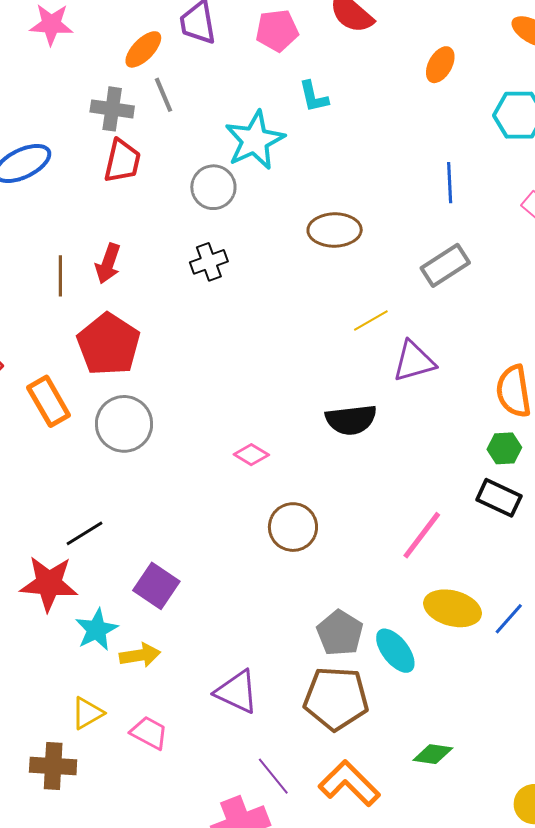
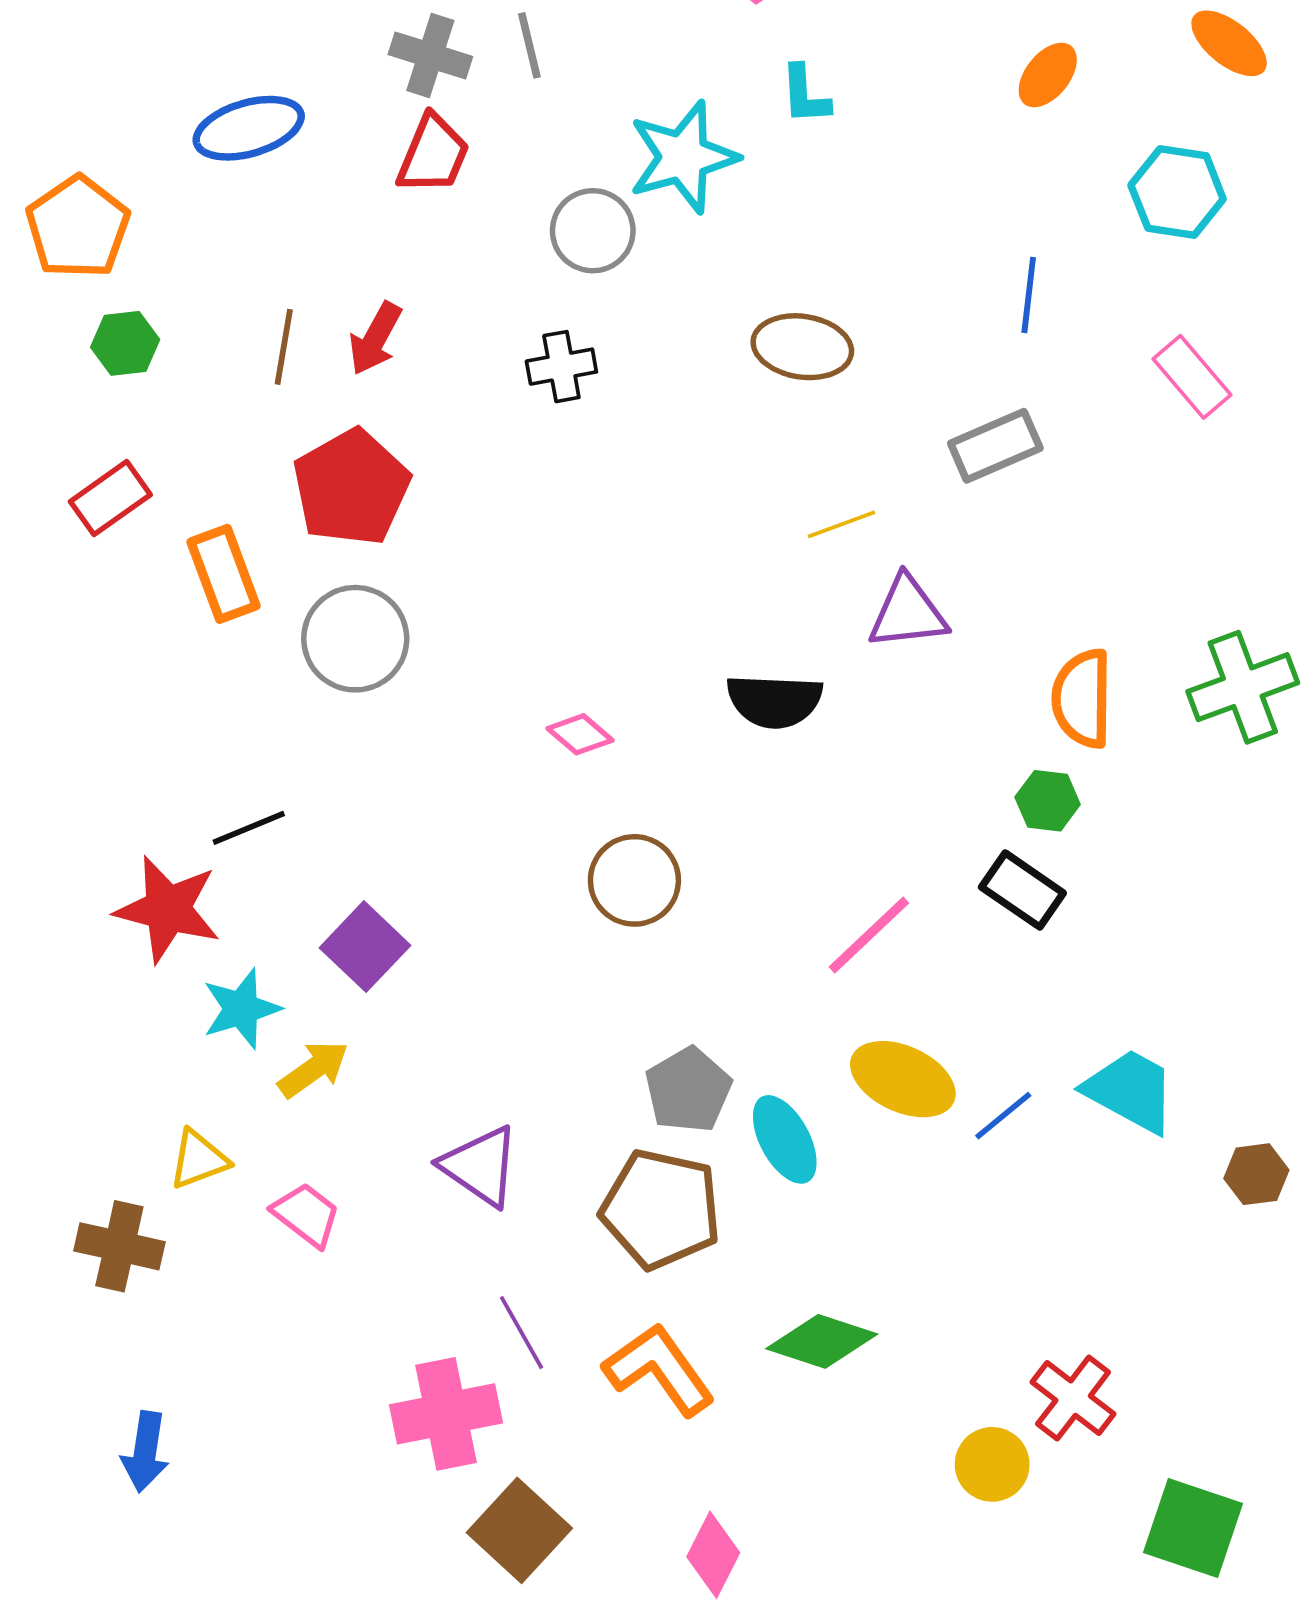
yellow arrow: (140, 655) -> (313, 1069), turned -36
green diamond: (433, 754) -> (822, 1341), size x1.4

